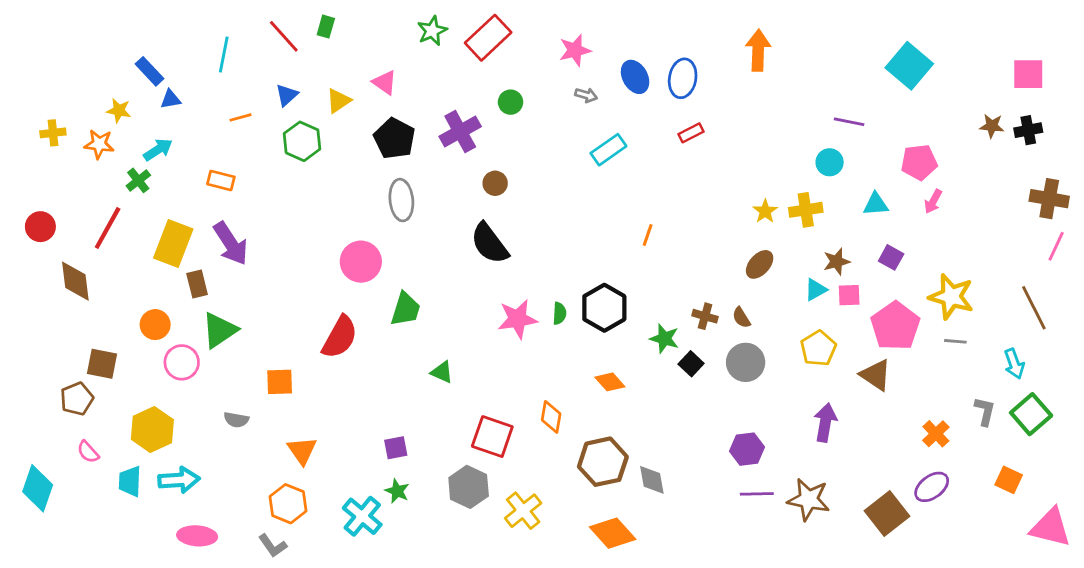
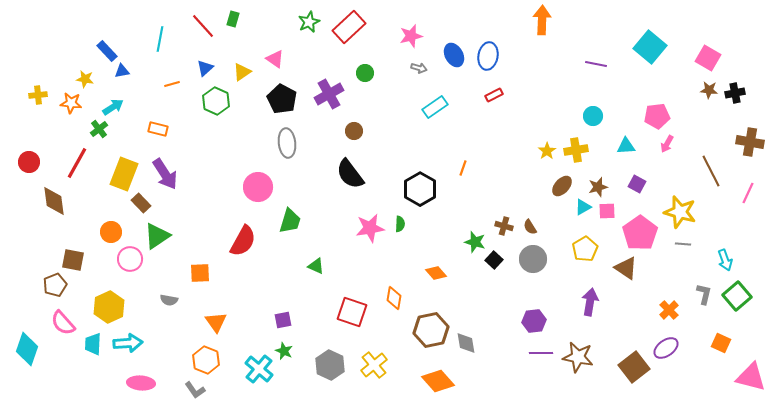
orange arrow: (758, 50) -> (542, 20), moved
pink square: (1028, 74) -> (708, 58), moved, turned 30
purple line: (849, 122) -> (596, 64), moved
pink line: (1056, 246) -> (748, 193), moved
brown ellipse: (760, 264) -> (562, 186), moved
brown rectangle: (197, 284) -> (141, 203), turned -30
black hexagon: (604, 308) -> (420, 189), moved
brown line: (1034, 308) -> (711, 171), moved
pink semicircle: (88, 452) -> (63, 323), size x1.5
gray hexagon: (469, 487) -> (330, 365), moved

